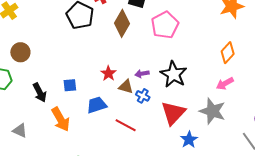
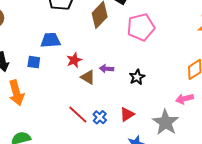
black star: (174, 74) -> (137, 77), size x0.6
blue cross: (143, 96) -> (100, 117), moved
blue trapezoid: (97, 105) -> (51, 40), moved
red triangle: (173, 113) -> (127, 114), size x0.6

